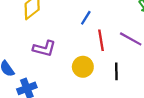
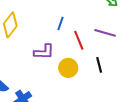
purple L-shape: (44, 48) -> (44, 52), moved

